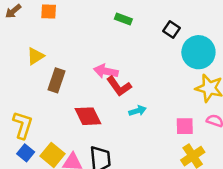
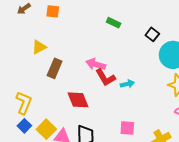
cyan arrow: (138, 111) -> (127, 84), moved
pink square: (185, 126) -> (127, 128), moved

